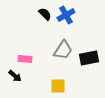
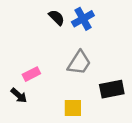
black rectangle: (89, 58) -> (112, 89), moved
pink rectangle: (25, 59) -> (31, 74), turned -32

